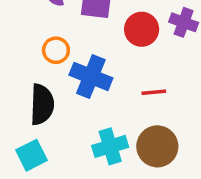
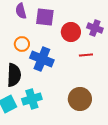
red line: (154, 92) -> (86, 55), moved
cyan cross: (110, 146) -> (32, 99), moved

